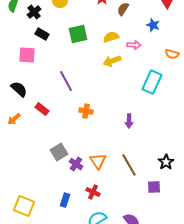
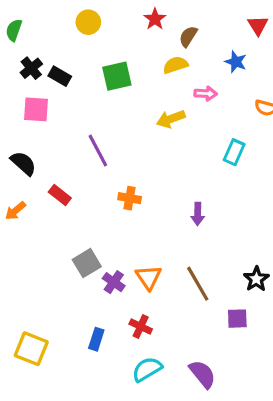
black cross: (34, 12) -> (31, 68), moved
yellow semicircle: (111, 37) -> (176, 65), moved
cyan rectangle: (152, 82) -> (234, 152), size x0.7

